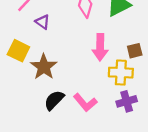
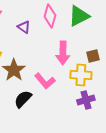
purple triangle: (43, 22) -> (24, 27), moved
pink L-shape: (85, 102) -> (45, 81), moved

